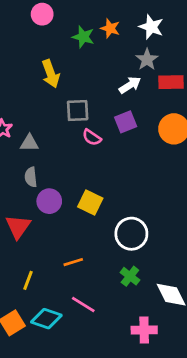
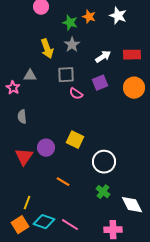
gray star: (147, 59) -> (72, 45), moved
gray triangle: (29, 143) -> (30, 76), moved
gray semicircle: (31, 177) -> (22, 117), moved
purple circle: (49, 201) -> (46, 148), moved
orange line: (73, 262) -> (63, 182), turned 48
yellow line: (28, 280) -> (27, 203), moved
pink line: (83, 305) -> (70, 225), moved

